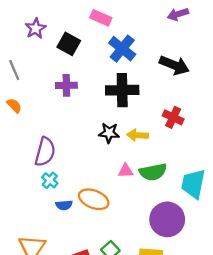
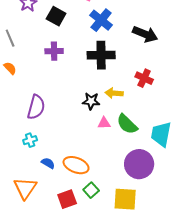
black star: (109, 133) -> (91, 101), moved
green semicircle: (153, 172) -> (127, 124), turned 55
cyan cross: (50, 180) -> (30, 140), moved, turned 32
orange ellipse: (94, 199) -> (76, 165), moved
blue semicircle: (64, 205) -> (48, 163), moved, turned -144

